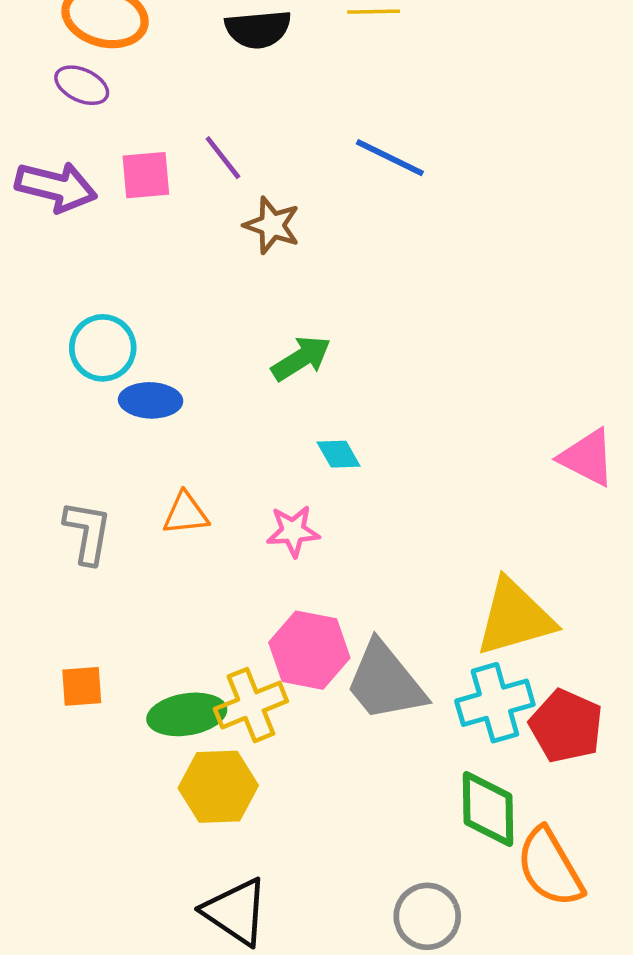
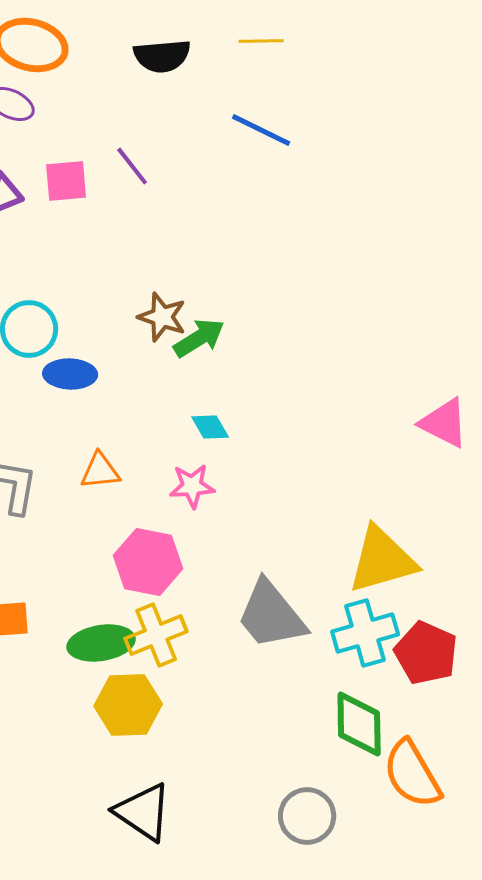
blue line: (390, 158) -> (261, 130), moved
brown star: (272, 225) -> (162, 317), moved
cyan diamond: (339, 454) -> (210, 427), moved
pink hexagon: (309, 650) -> (148, 562), moved

